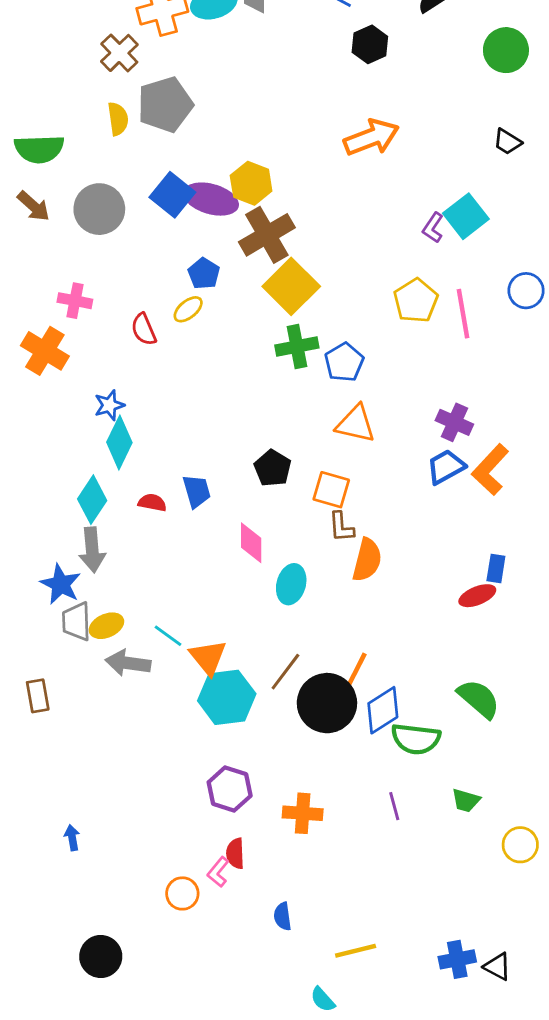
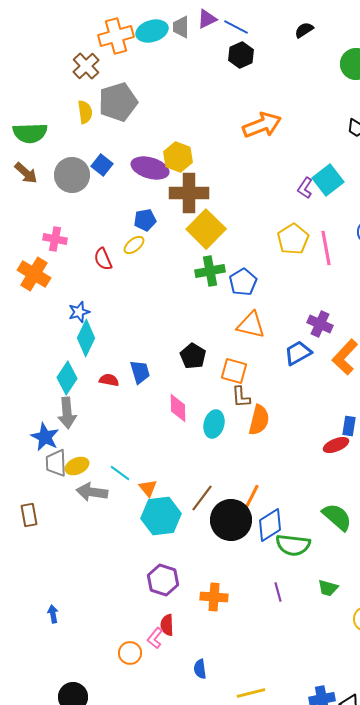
black hexagon: (370, 44) -> (241, 55), moved
blue square: (172, 195) -> (102, 165), moved, size x0.7
brown cross: (267, 235) -> (189, 193), turned 30
blue pentagon: (204, 273) -> (145, 220), turned 30
blue trapezoid: (446, 467) -> (298, 353), moved
cyan ellipse: (291, 584) -> (214, 424), moved
orange triangle: (208, 657) -> (148, 488), size x0.7

